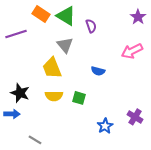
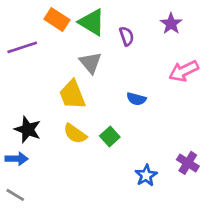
purple star: (138, 17) -> (171, 24), moved
yellow semicircle: (54, 96) -> (75, 134), turned 36
green square: (79, 98) -> (110, 136), turned 32
gray line: (35, 140) -> (15, 195), moved

